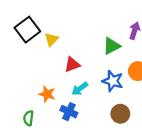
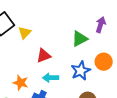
blue star: (113, 81) -> (81, 71), turned 30
cyan arrow: (80, 89) -> (51, 78), turned 35

